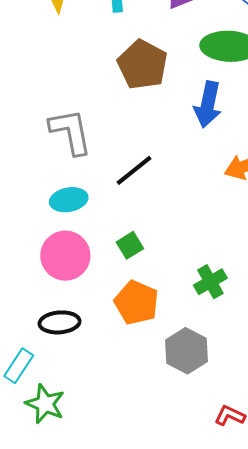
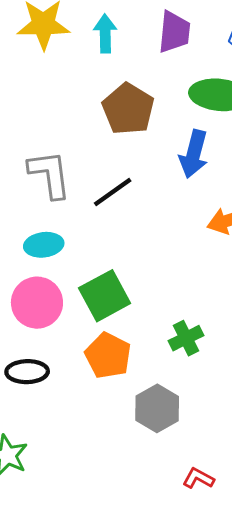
black line: (134, 170) -> (113, 192), moved
green square: (130, 245) -> (105, 296), size x1.8

